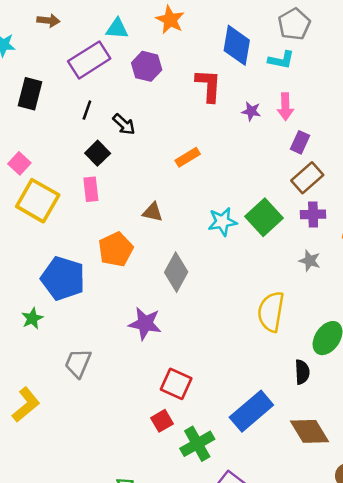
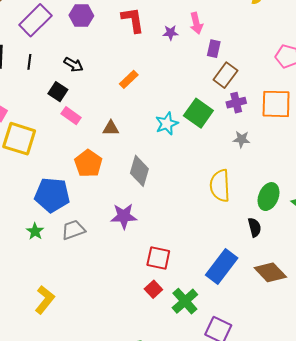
black line: (87, 110) -> (29, 62), moved
pink rectangle: (91, 189) -> (71, 116), moved, turned -36
gray trapezoid: (78, 363) -> (73, 230), moved, turned 60

